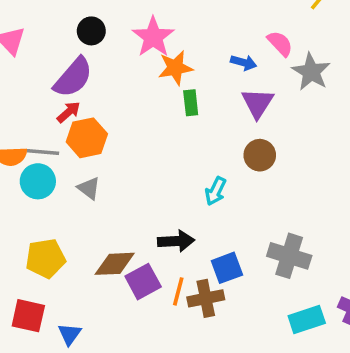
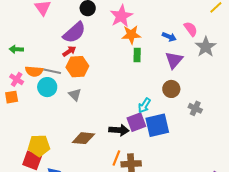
gray cross: (289, 256) -> (195, 108), moved, size x0.6
yellow pentagon: (46, 258) -> (39, 146), moved
blue square: (227, 268) -> (157, 125), moved, size x1.4
purple square: (143, 282) -> (136, 122), moved

